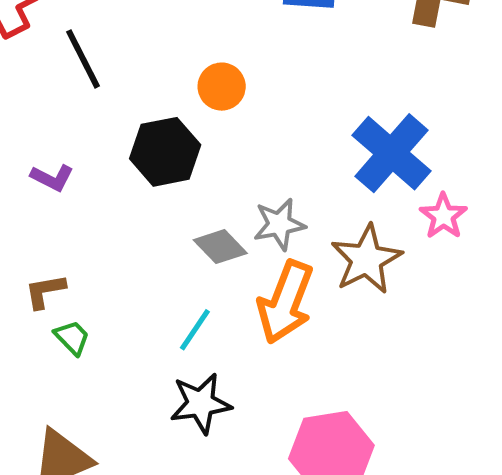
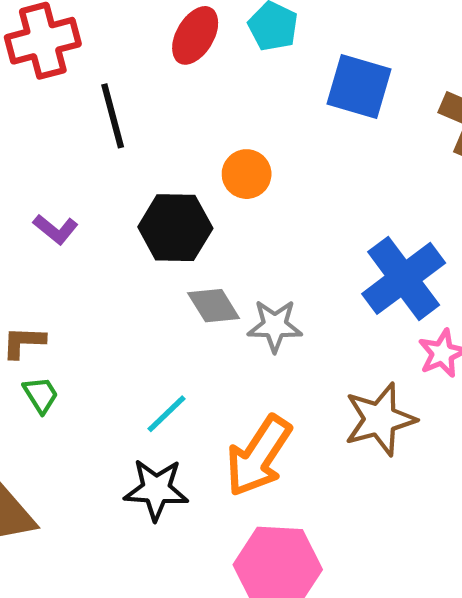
gray diamond: (220, 247) -> (214, 306), moved
brown star: (366, 259) -> (380, 419), moved
orange arrow: (285, 302) -> (259, 456), moved

